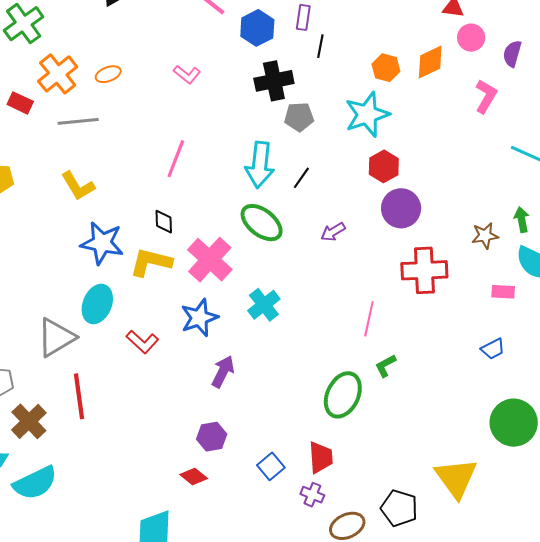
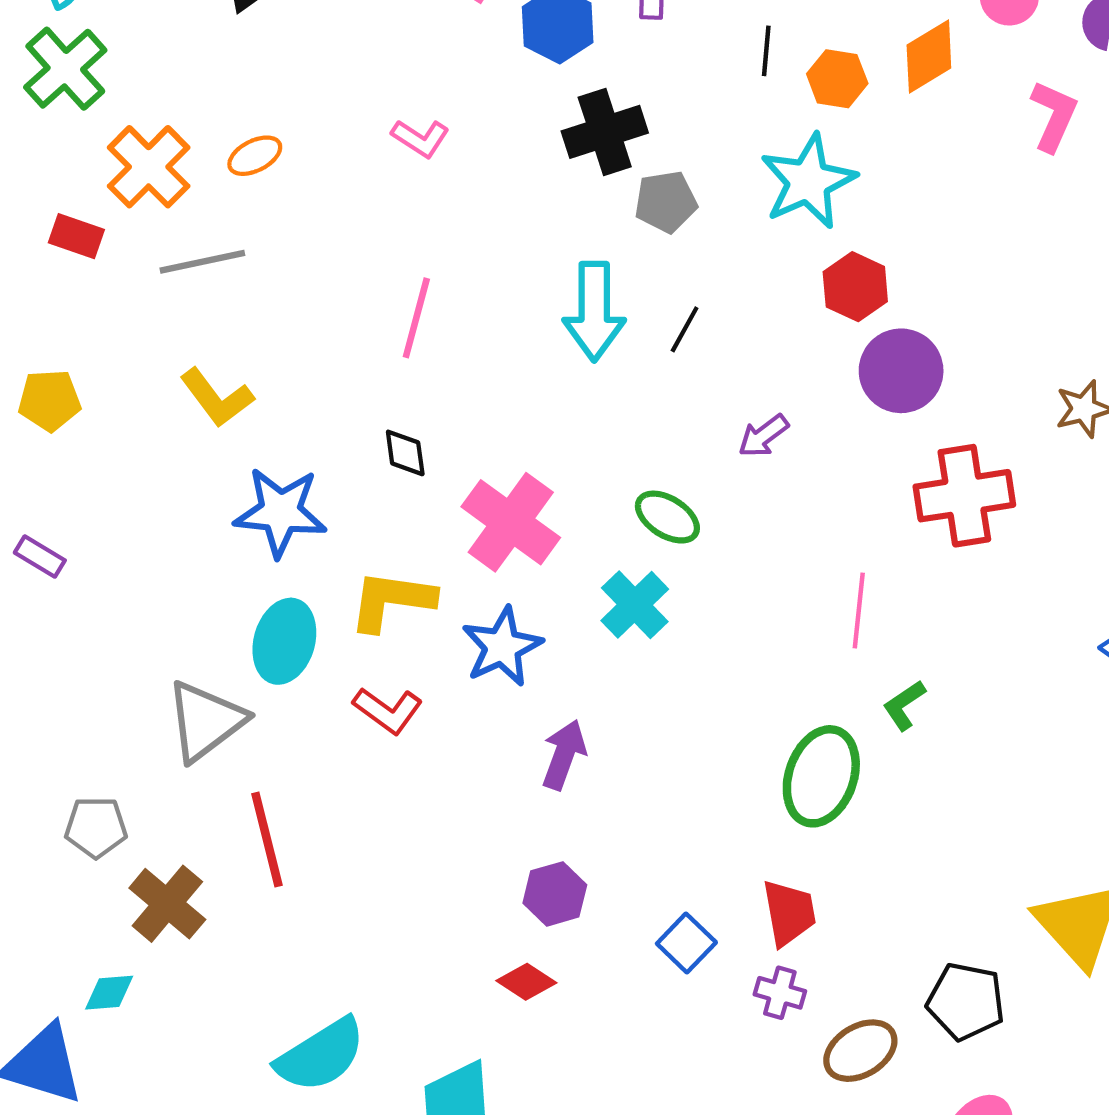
black line: (320, 46) -> (766, 51), moved
green ellipse: (262, 223) -> (667, 517), moved, size x0.7
yellow L-shape: (151, 262) -> (392, 601), moved
cyan semicircle: (35, 483) -> (321, 1055), moved

